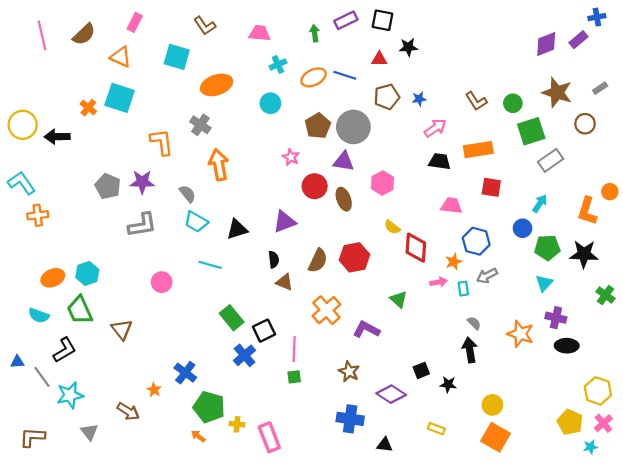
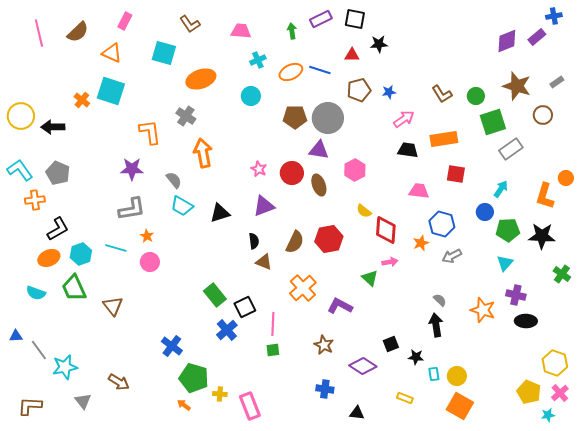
brown pentagon: (318, 126) -> (295, 117), turned 30
pink star: (291, 157) -> (259, 169), moved
gray pentagon: (108, 186) -> (58, 173), moved
cyan line: (210, 265) -> (116, 248), moved
pink arrow: (439, 282) -> (390, 262), moved
cyan rectangle: (463, 289) -> (434, 374), moved
black L-shape: (65, 350) -> (58, 229), moved
orange star: (154, 390) -> (147, 236), moved
blue cross: (350, 419) -> (325, 389), size x0.7

